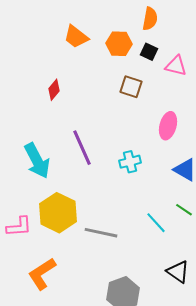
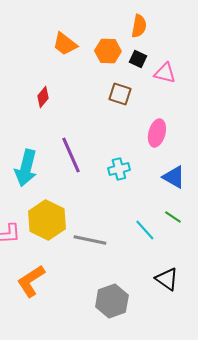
cyan arrow: (37, 161) -> (26, 168), turned 42

